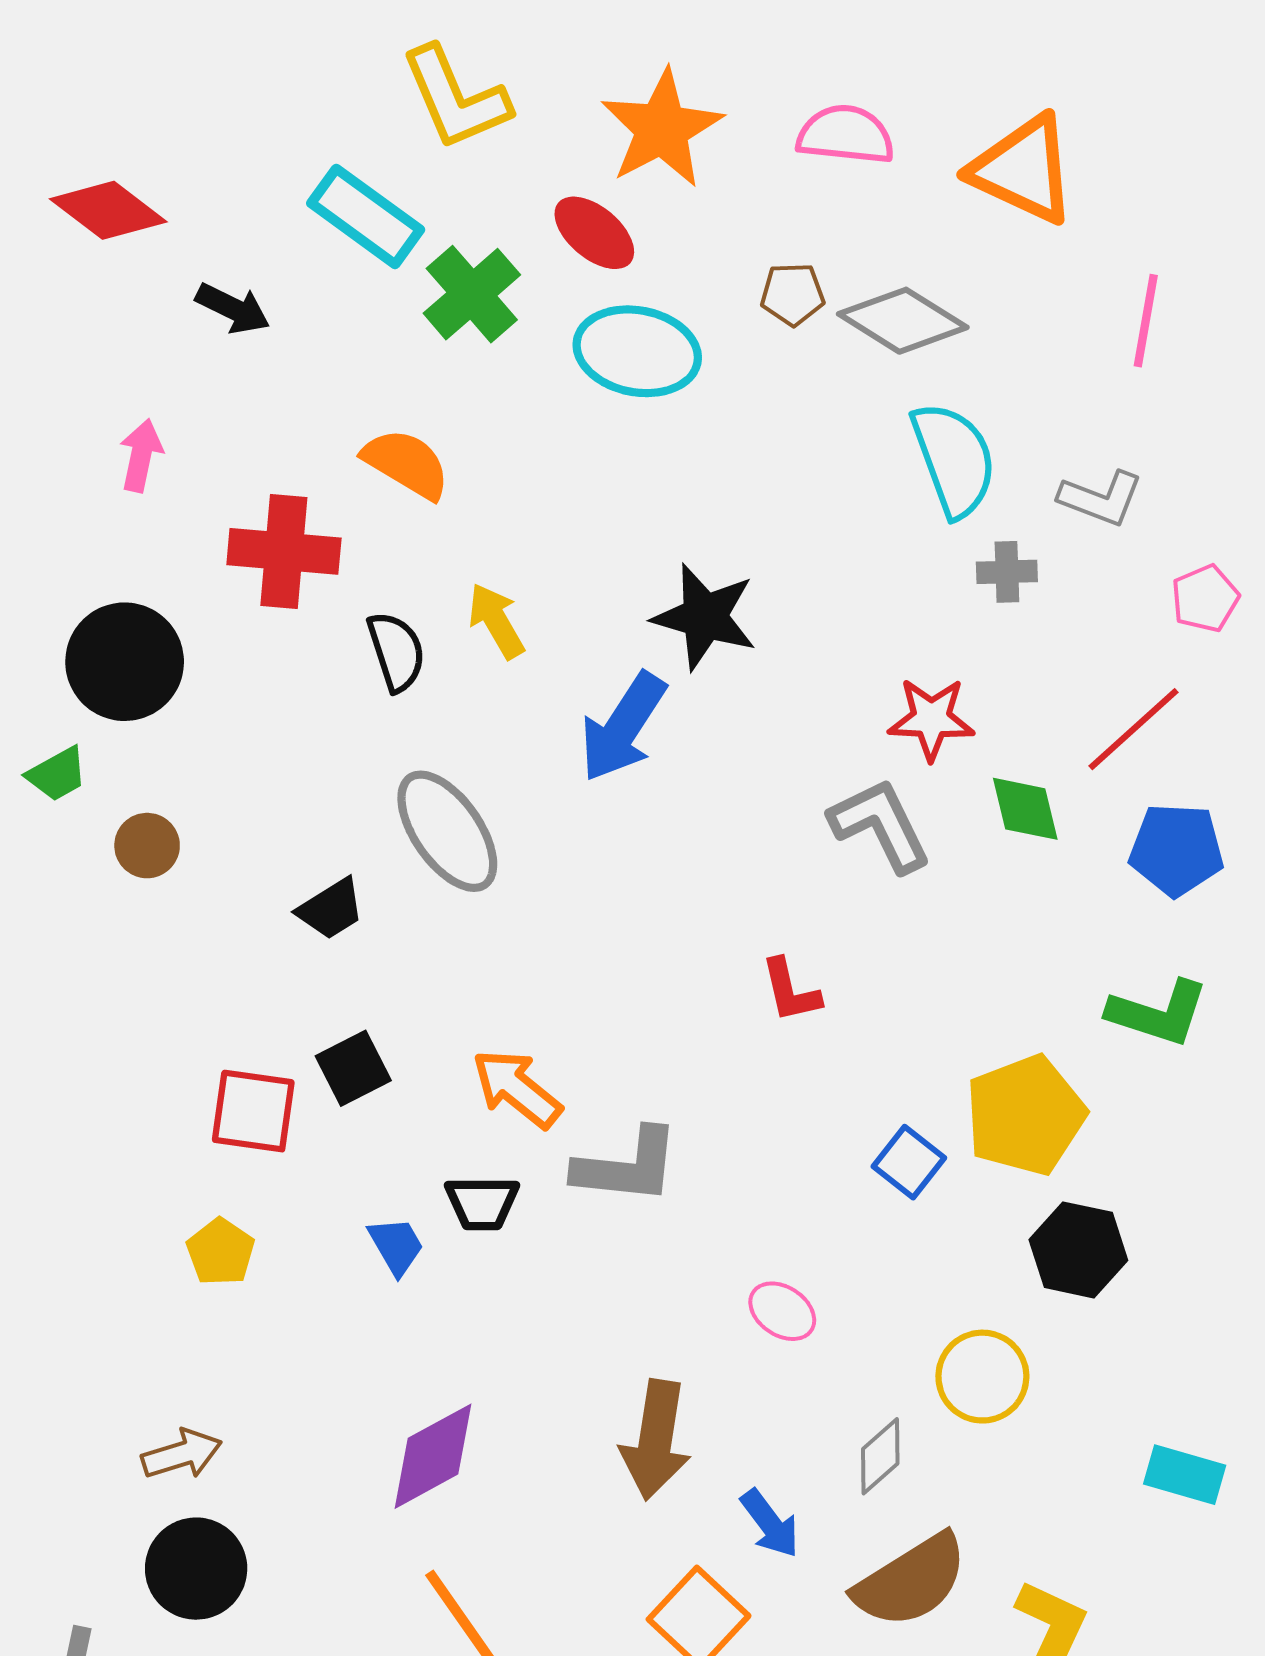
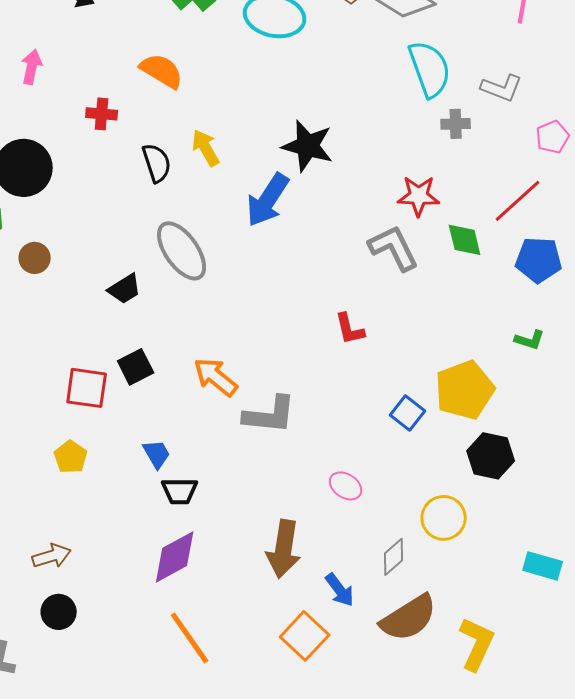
red cross: (284, 551) -> (102, 114), size x0.6
green L-shape: (1158, 1013) -> (530, 340), size x0.6
black trapezoid: (482, 1203) -> (180, 491), moved
black circle: (196, 1569) -> (59, 612), size x0.7

